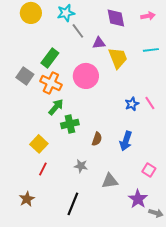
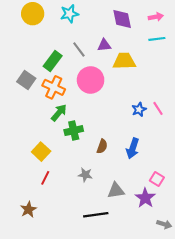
gray line: (78, 31) -> (79, 49), moved
cyan line: (151, 50) -> (157, 39), moved
yellow trapezoid: (118, 58) -> (124, 61), turned -70
purple star: (138, 199) -> (145, 198), moved
black line: (73, 204) -> (96, 215), moved, turned 60

